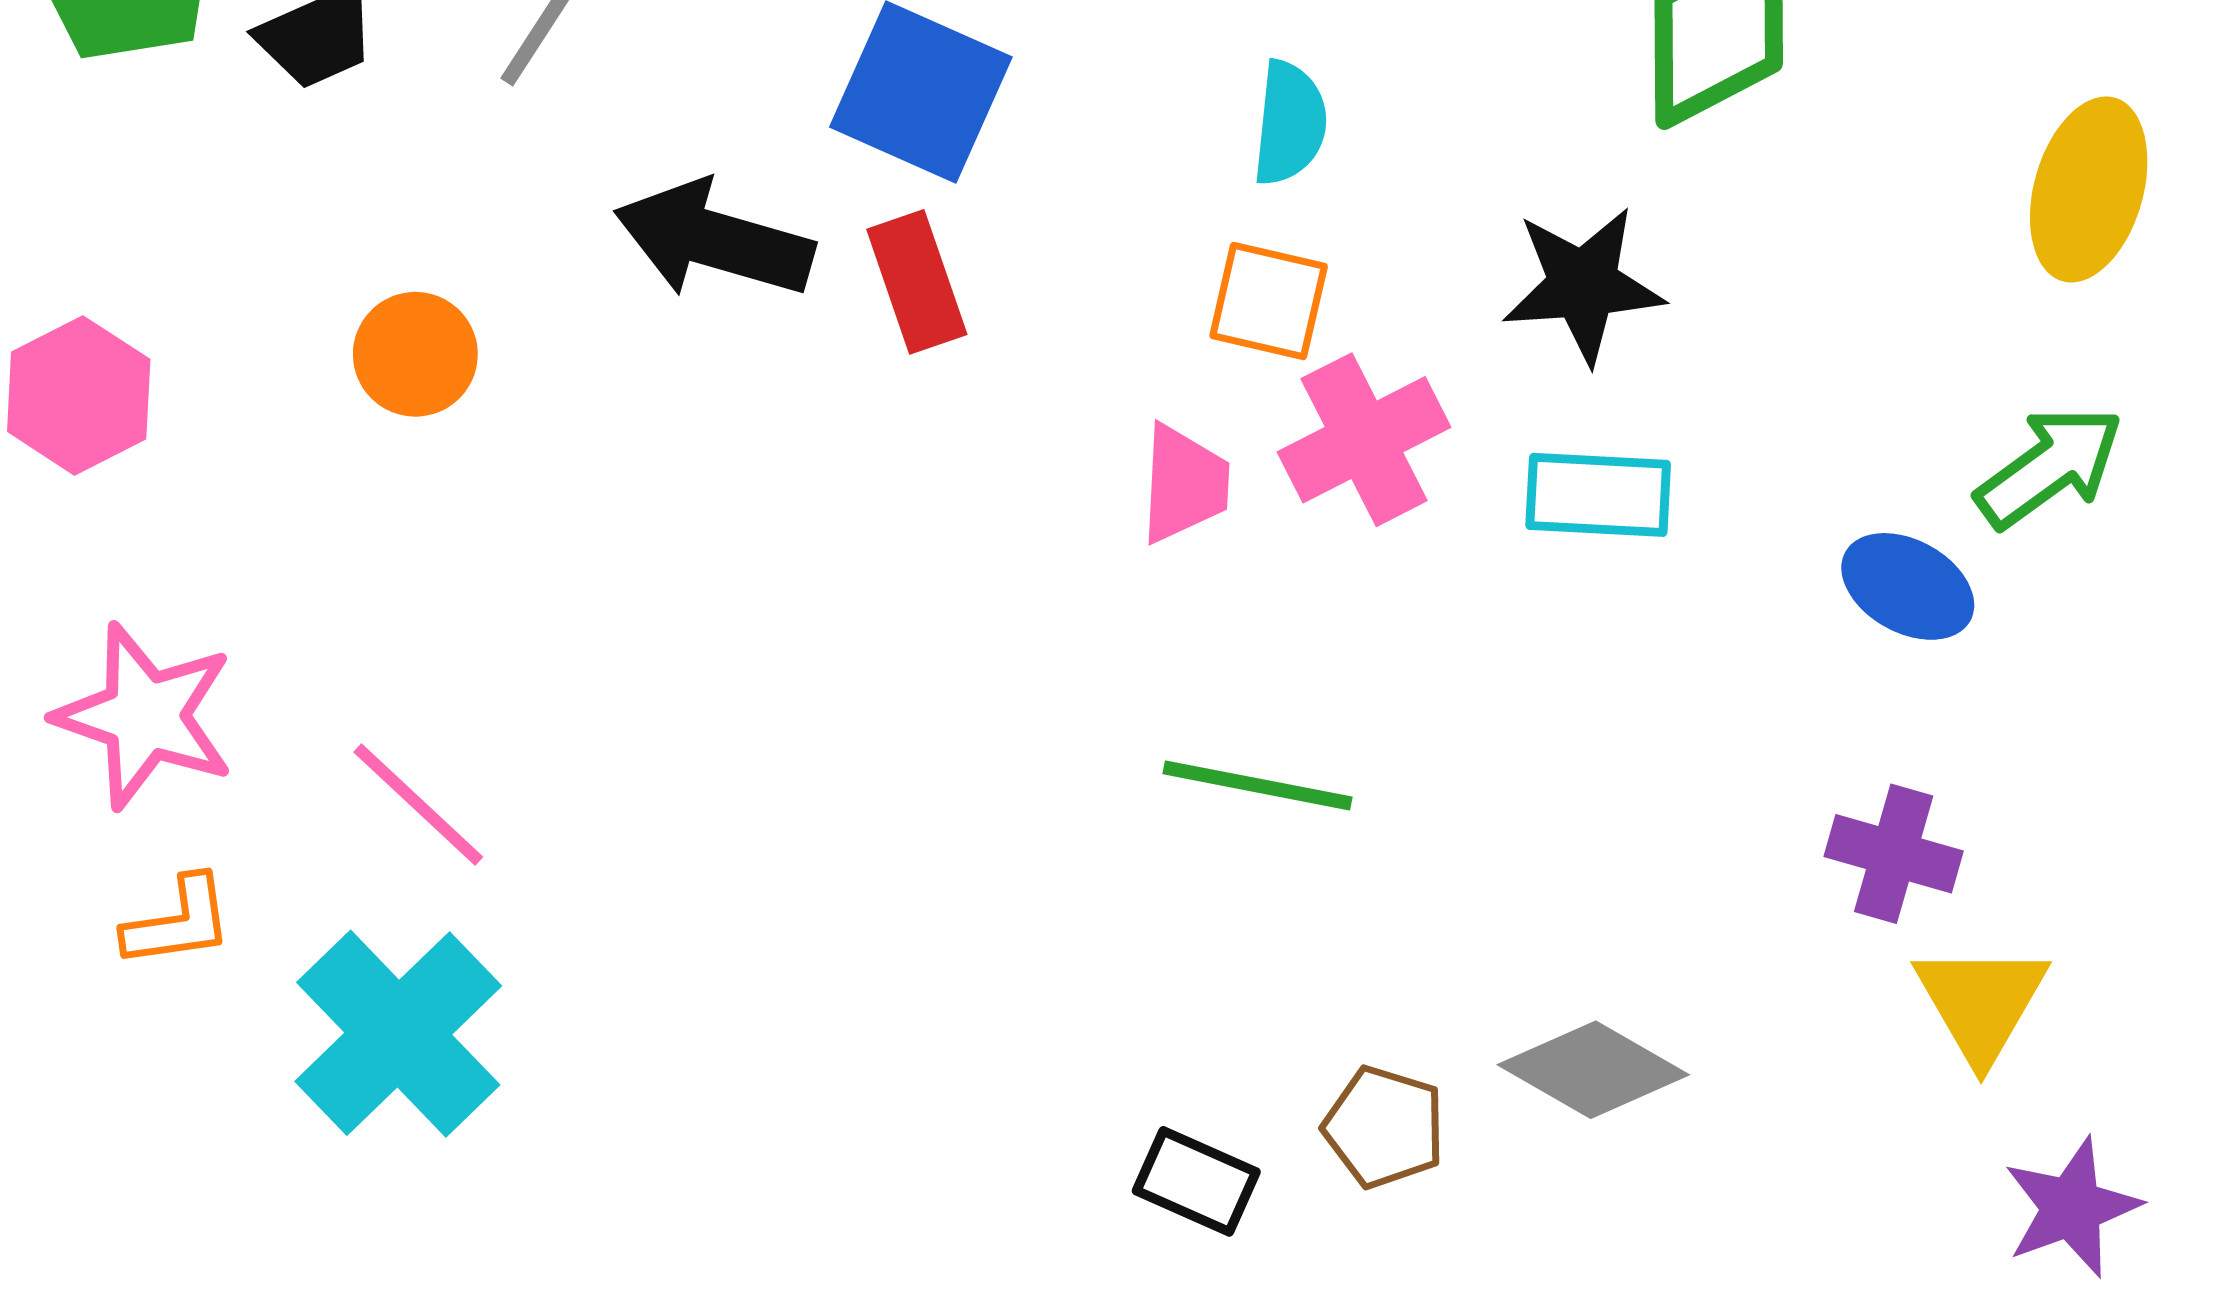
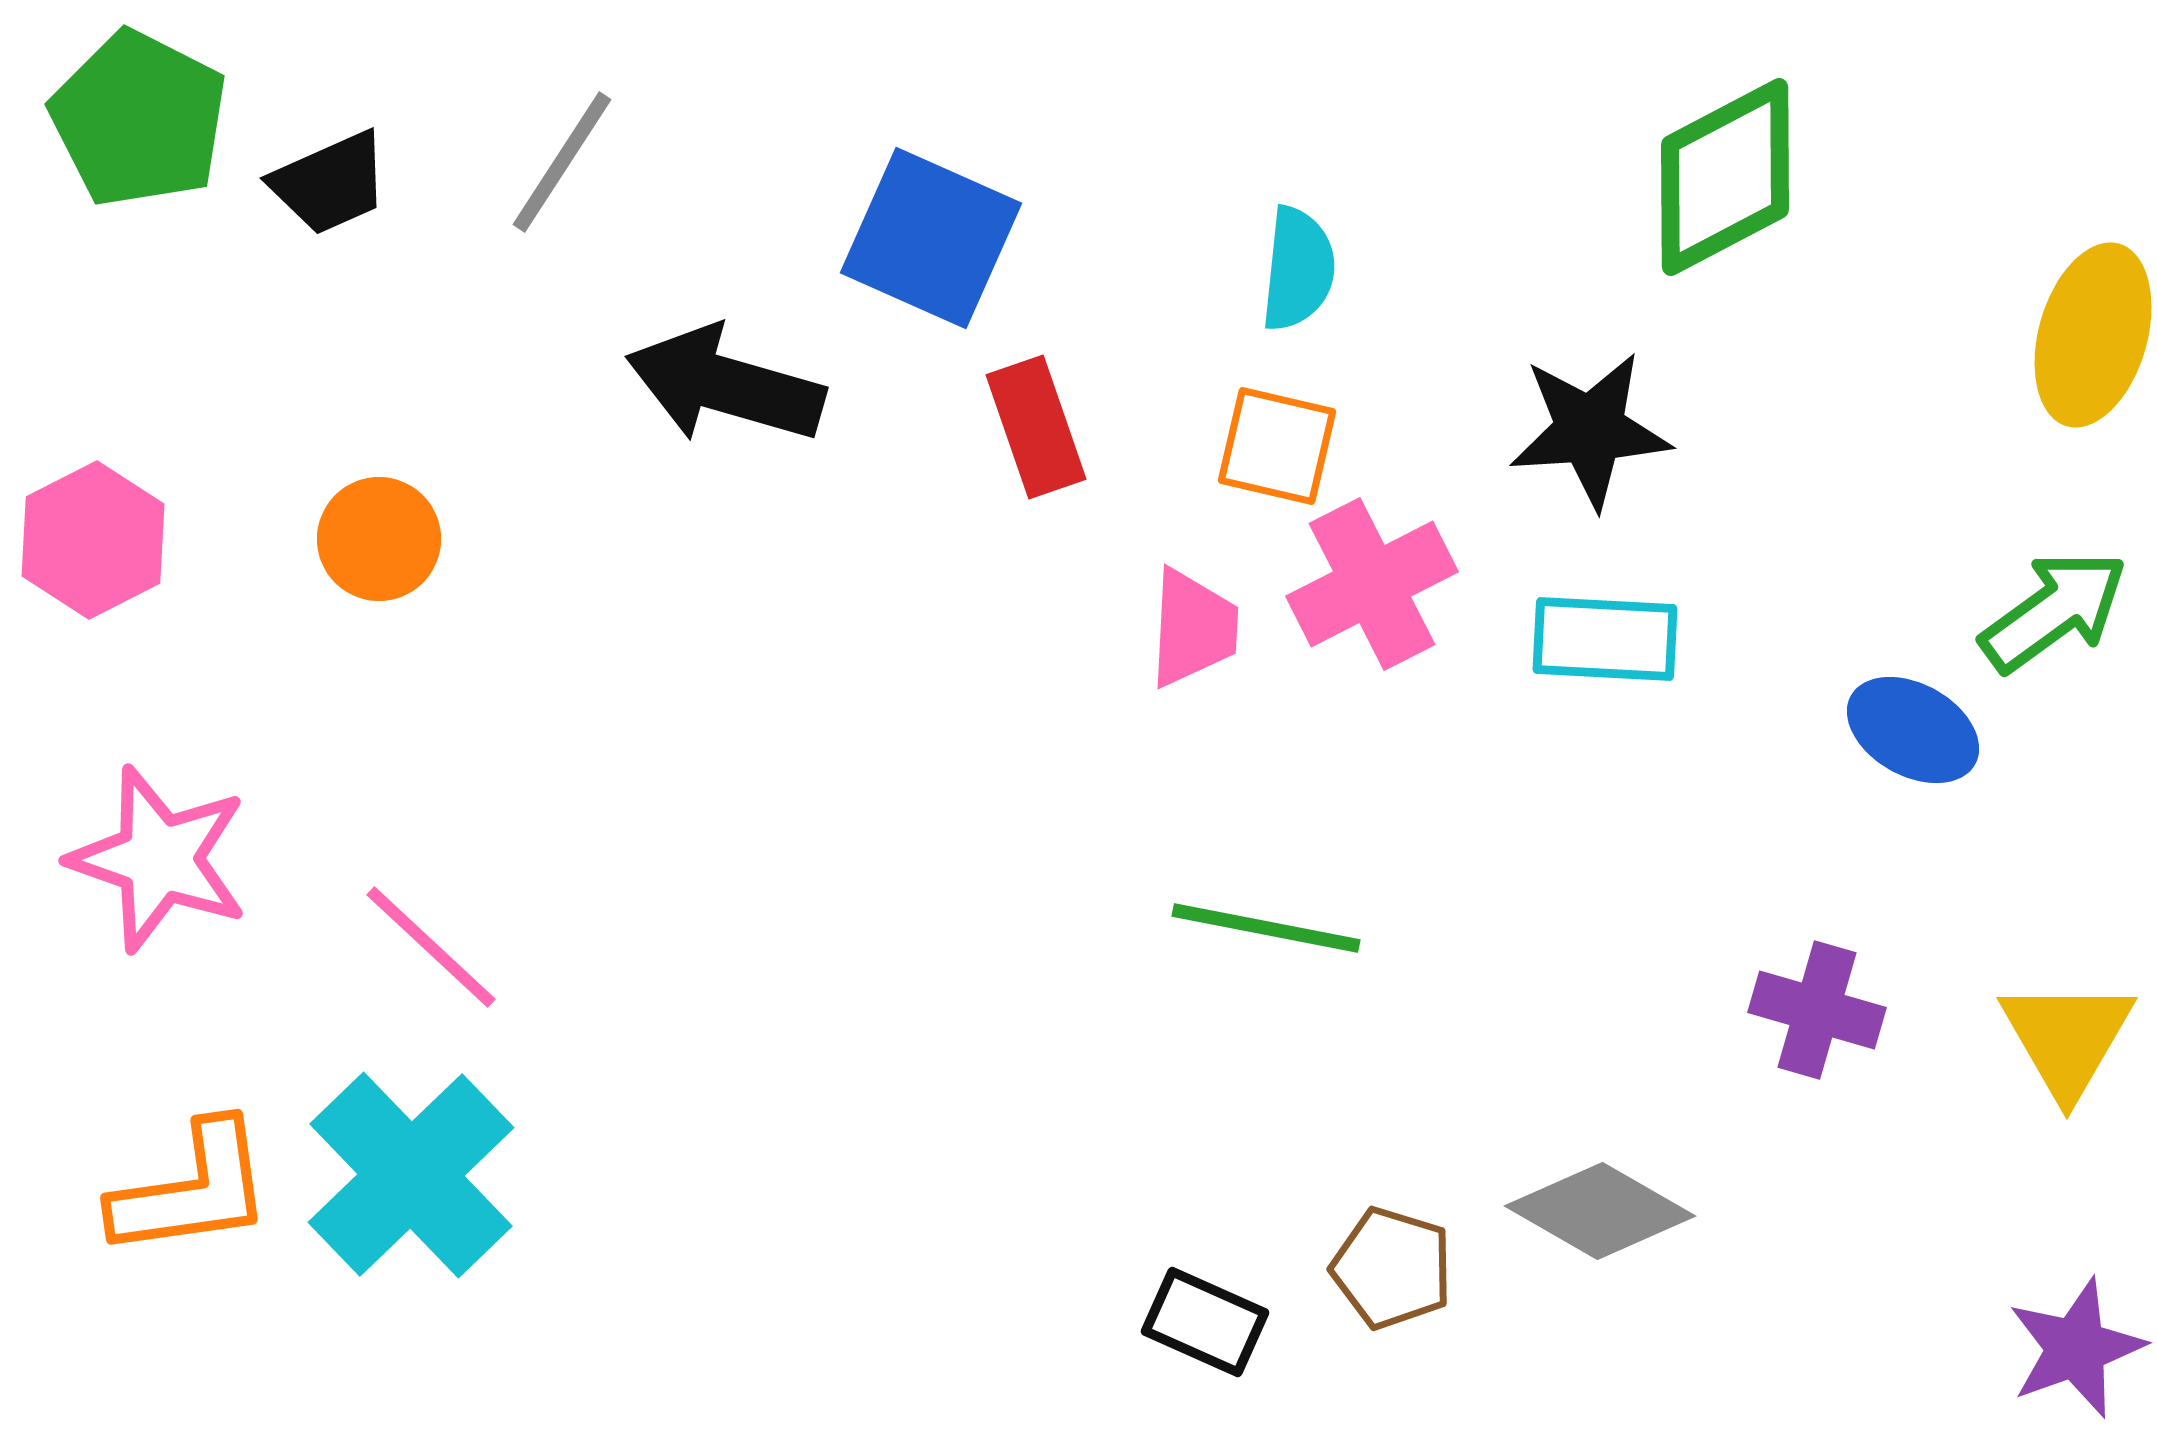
red rectangle: (917, 282) -> (1036, 427), moved
orange circle: (415, 354) -> (379, 539), moved
purple cross: (1894, 854) -> (1817, 1010), moved
orange L-shape: (178, 922) -> (192, 1190), moved, size x1.5
yellow triangle: (1981, 1002) -> (2067, 1038), moved

